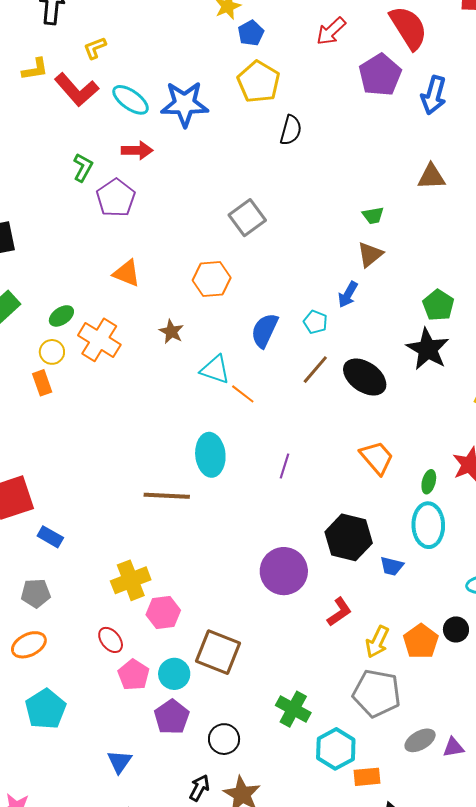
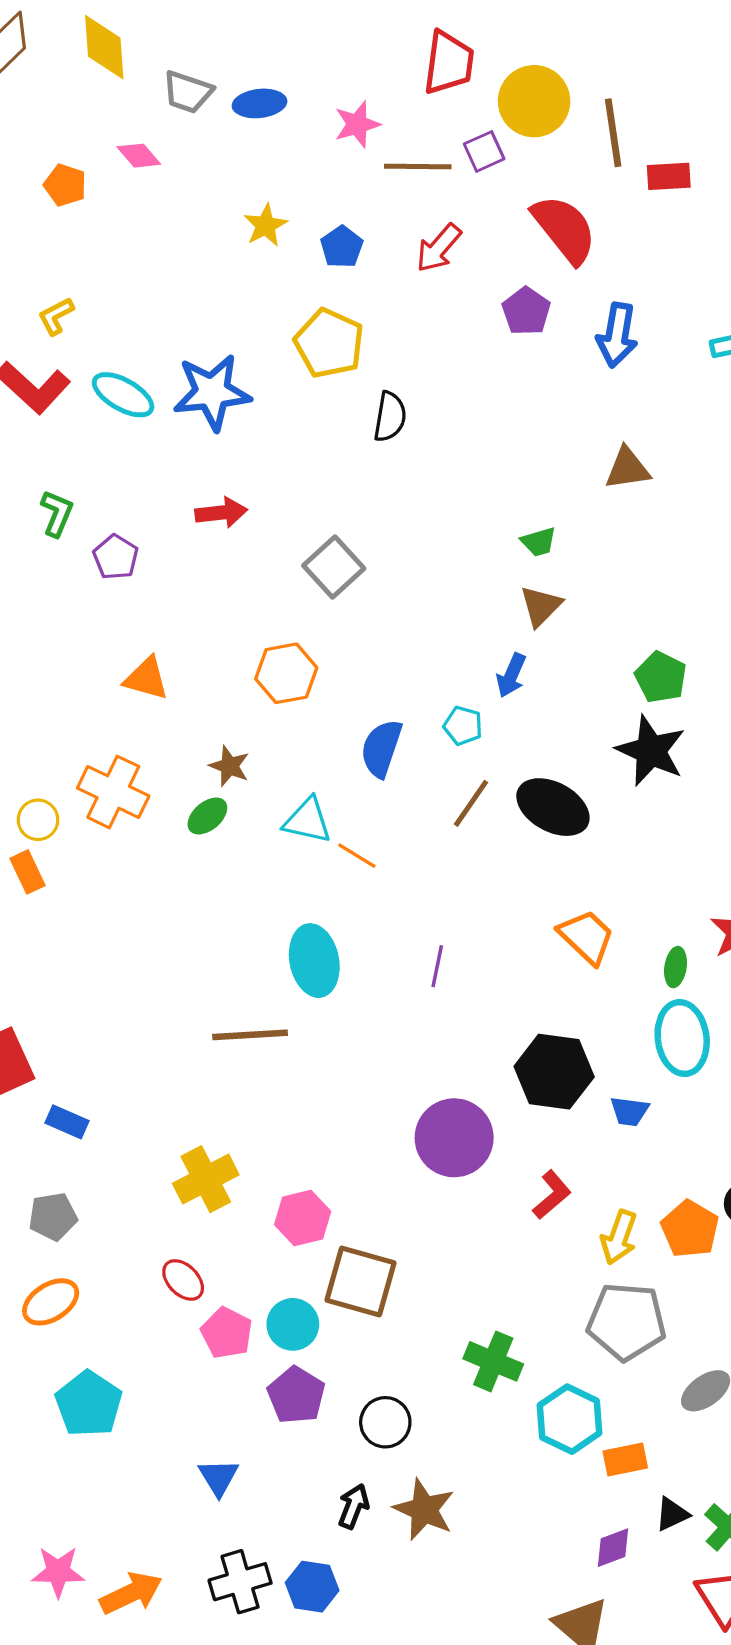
blue pentagon: (251, 33) -> (342, 247), moved
purple pentagon: (380, 75) -> (526, 311), size x0.7
red arrow: (137, 150) -> (221, 513), moved
purple pentagon: (116, 198) -> (116, 557), size x0.7
green ellipse: (61, 316) -> (207, 816), moved
pink hexagon: (163, 613) -> (303, 1218), moved

